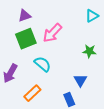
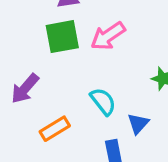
cyan semicircle: (43, 64) -> (103, 101), moved

